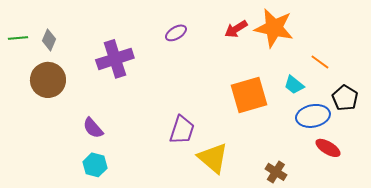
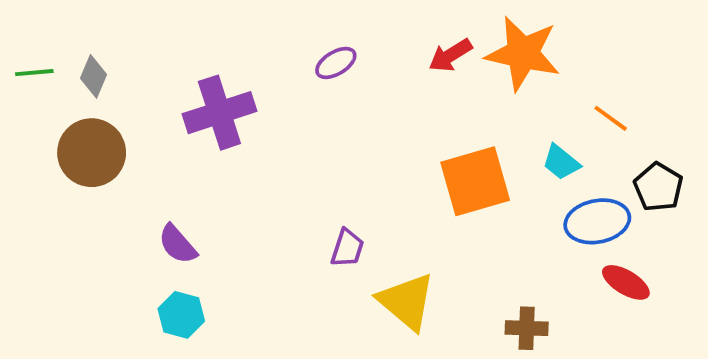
purple trapezoid: (182, 130) -> (347, 248), size x0.7
brown cross: (276, 172) -> (527, 328), turned -30

